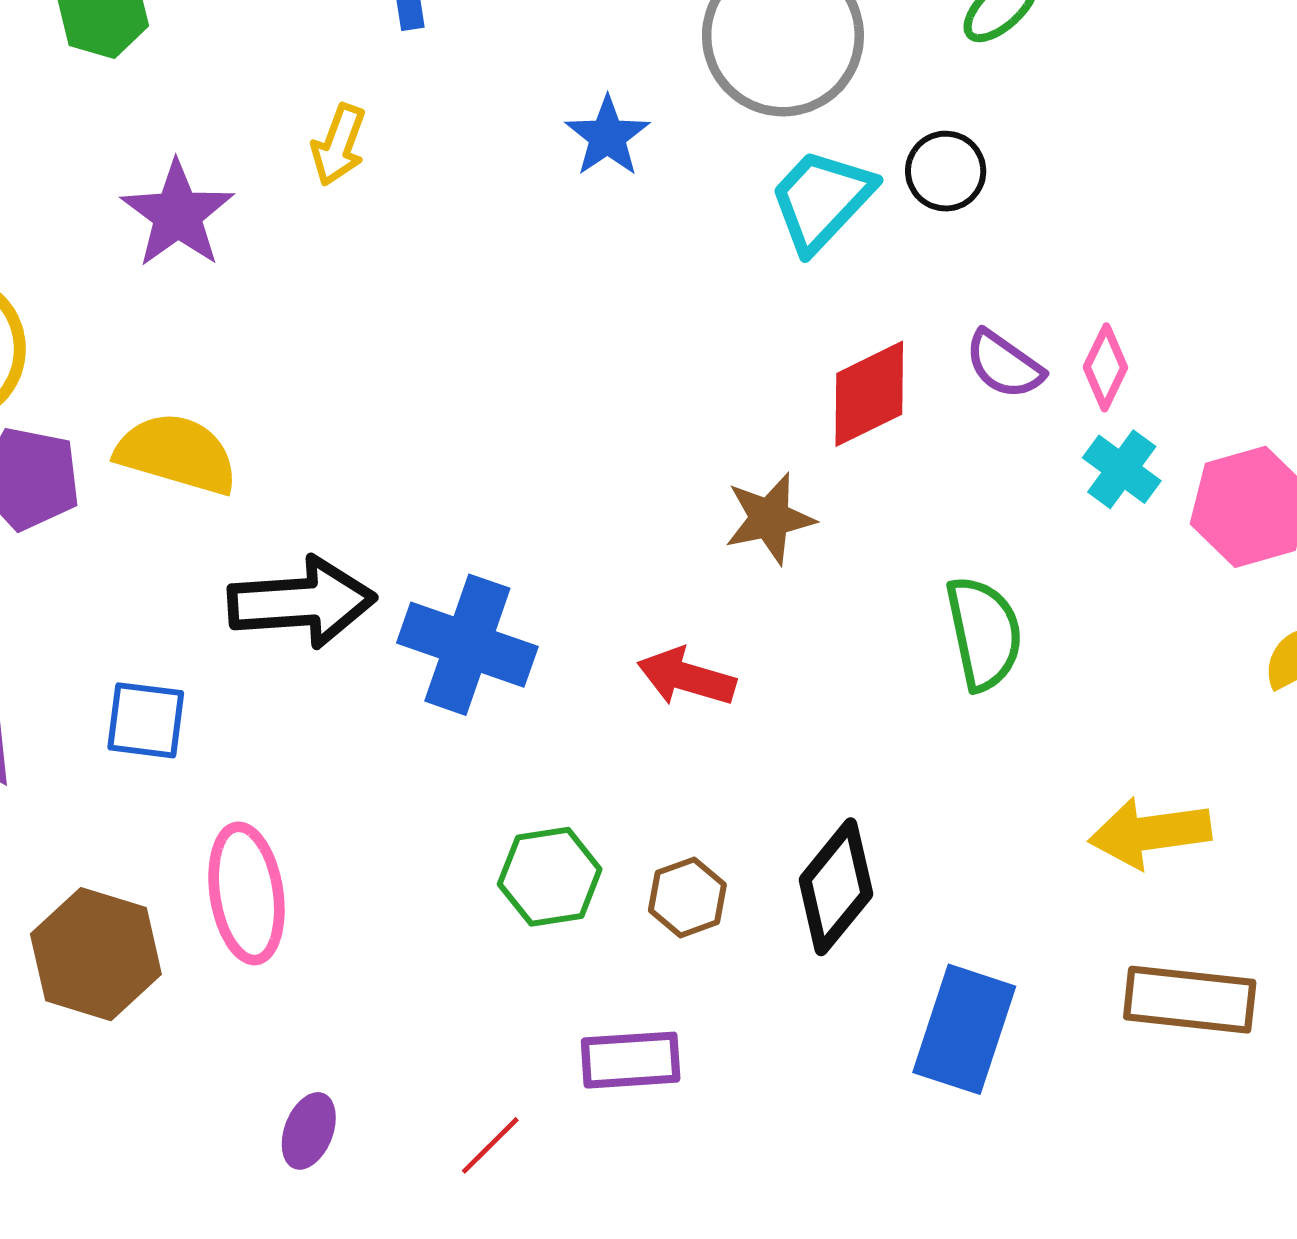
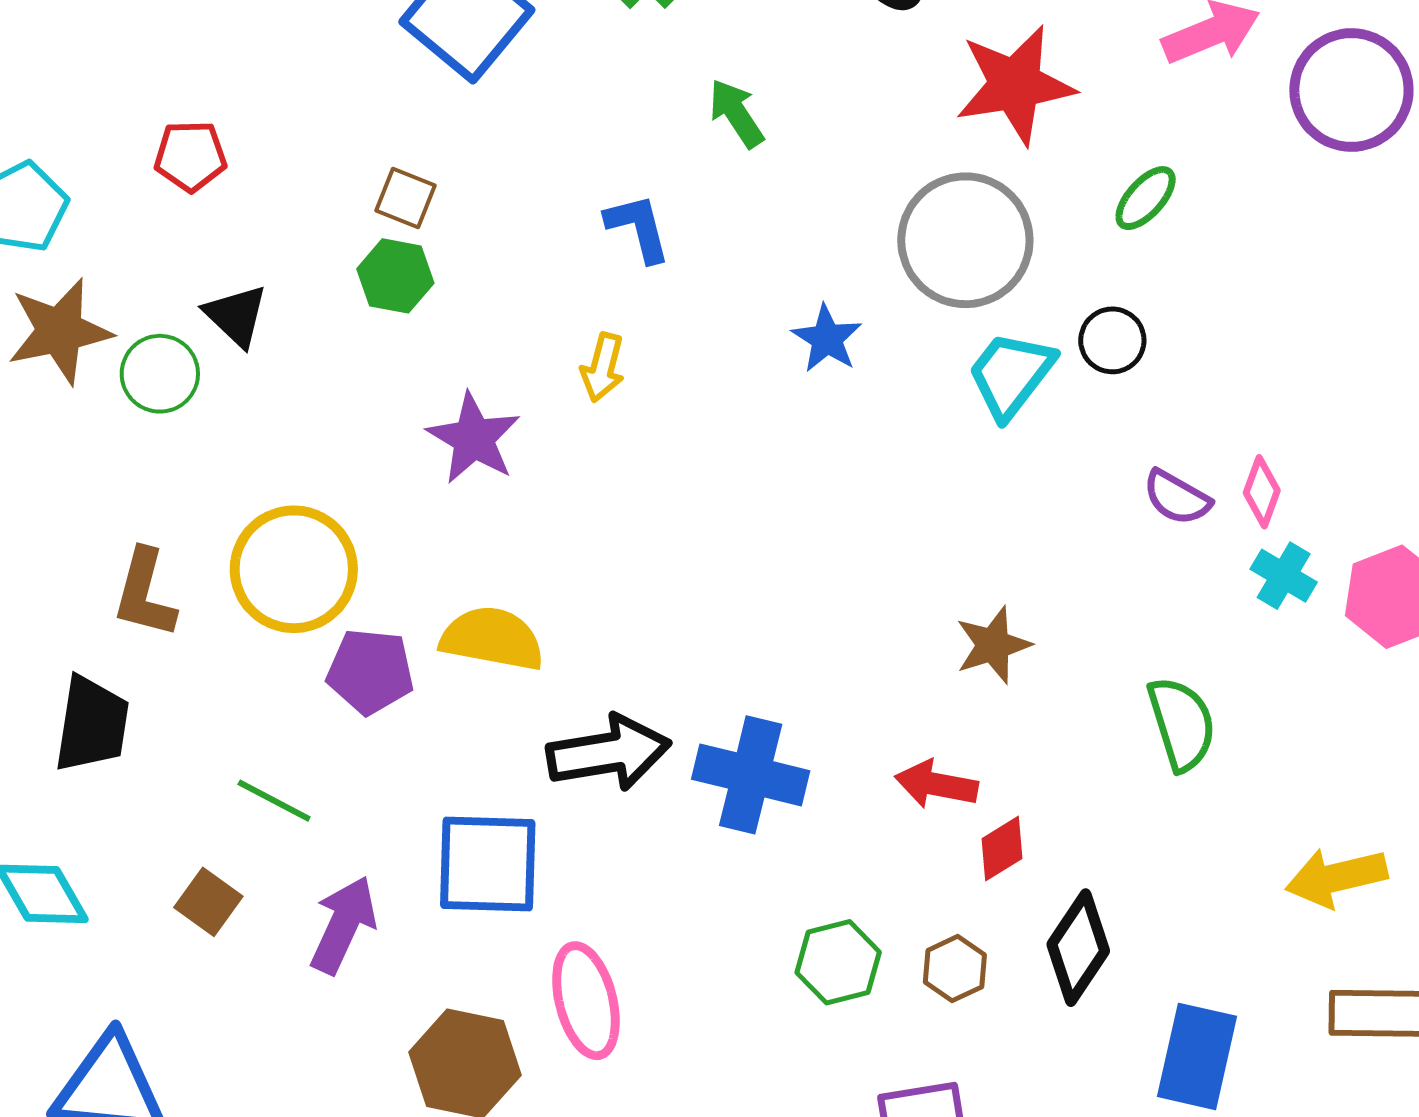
red diamond: (869, 394) -> (1002, 849), moved, size x0.7
blue square: (146, 720) -> (488, 864), size x1.6

